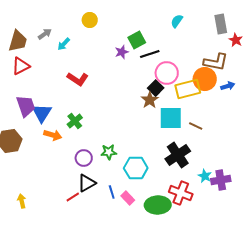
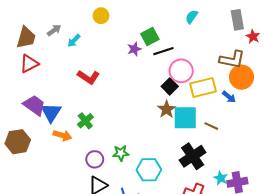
orange circle: (205, 79) -> (242, 77), moved
blue arrow: (228, 86) -> (229, 97), moved, turned 56
brown star: (150, 100) -> (167, 109), moved
purple trapezoid: (26, 106) -> (34, 105), turned -35

